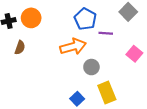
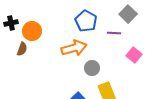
orange circle: (31, 18) -> (32, 31), moved
purple line: (106, 33) -> (114, 33), moved

